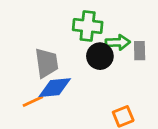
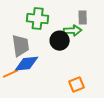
green cross: (88, 26) -> (38, 19), moved
gray rectangle: (140, 51) -> (83, 18), moved

